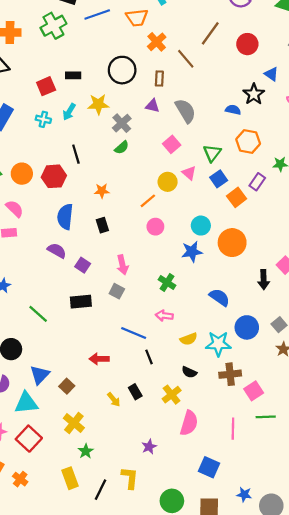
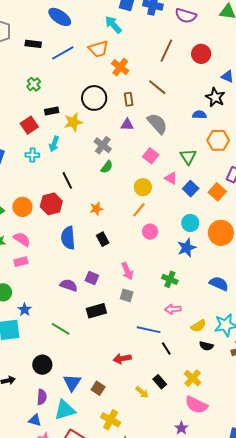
green cross: (53, 26) -> (34, 84), moved, size x0.6
brown line: (186, 59) -> (157, 87), moved
yellow star: (98, 104) -> (73, 122), moved
blue square: (219, 179) -> (191, 189), moved
yellow circle: (168, 182) -> (143, 187), moved
purple semicircle: (57, 251) -> (69, 285), moved
black semicircle: (189, 372) -> (206, 346), moved
pink semicircle: (189, 423) -> (196, 405), moved, turned 110

